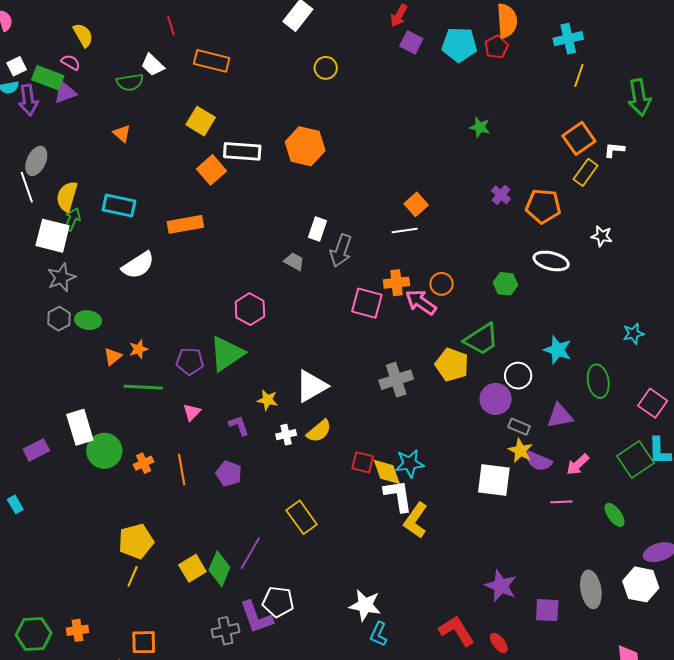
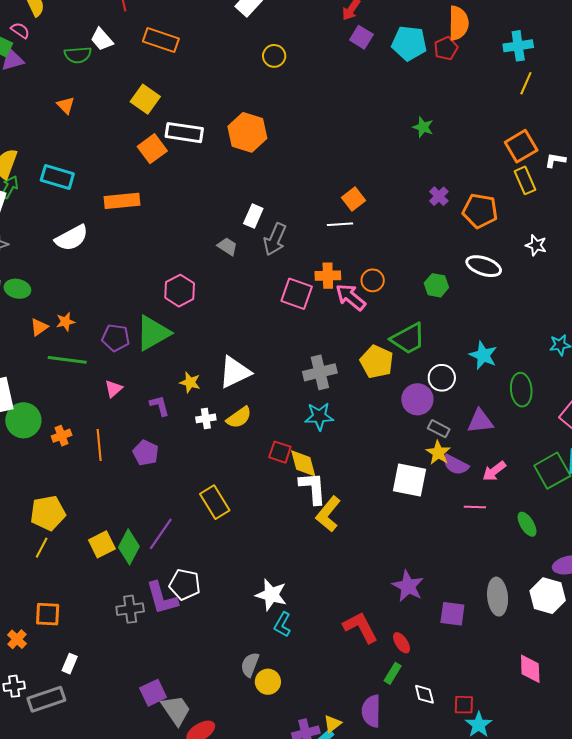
yellow rectangle: (586, 172) -> (525, 180), turned -64
cyan star: (410, 463) -> (319, 416), moved

